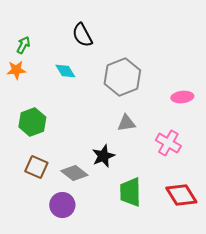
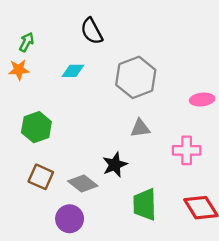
cyan diamond: (65, 71) -> (73, 71), turned -60
pink cross: (168, 143) -> (187, 150), turned -30

